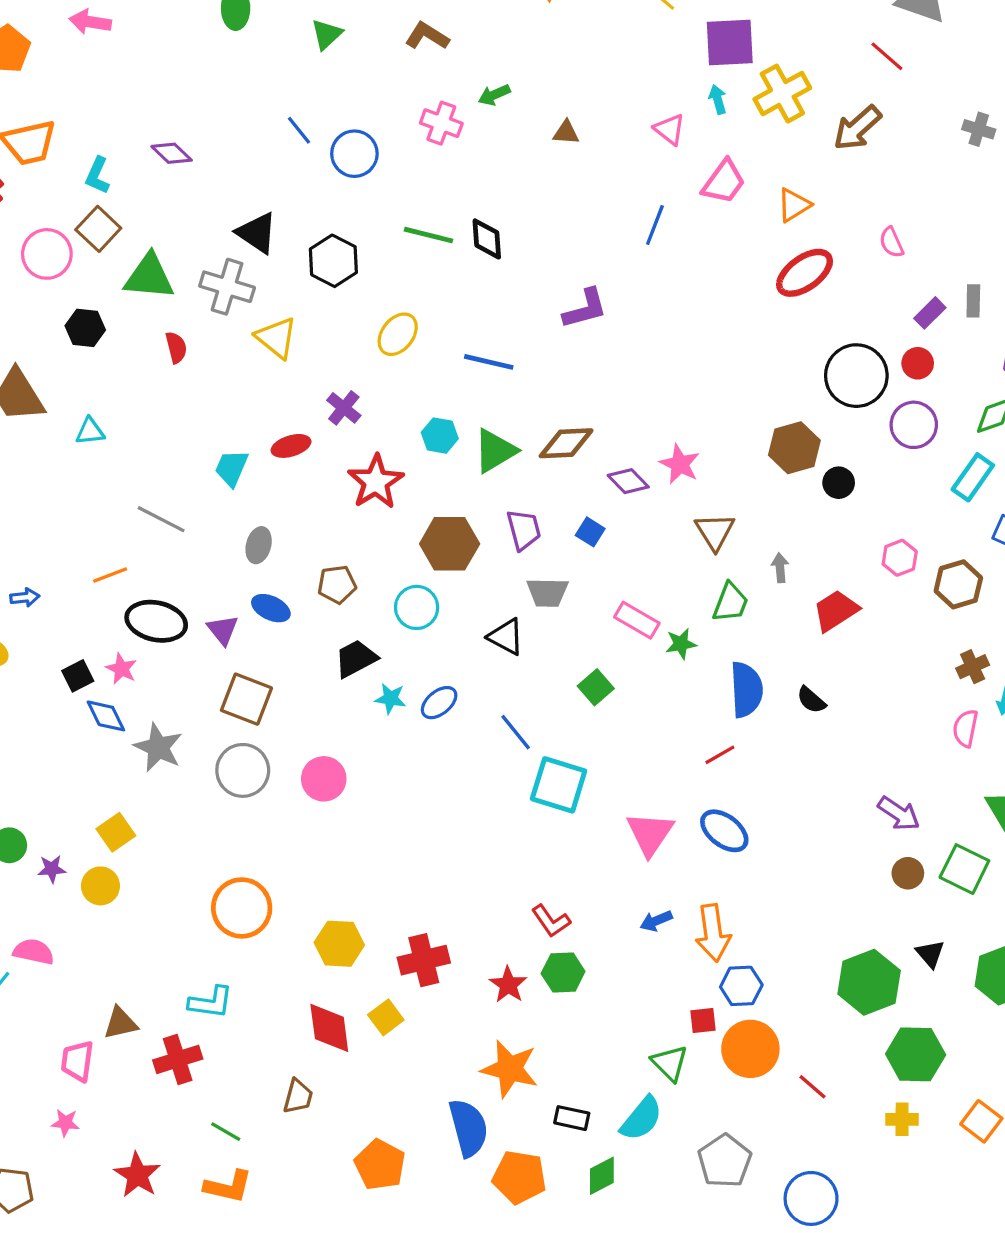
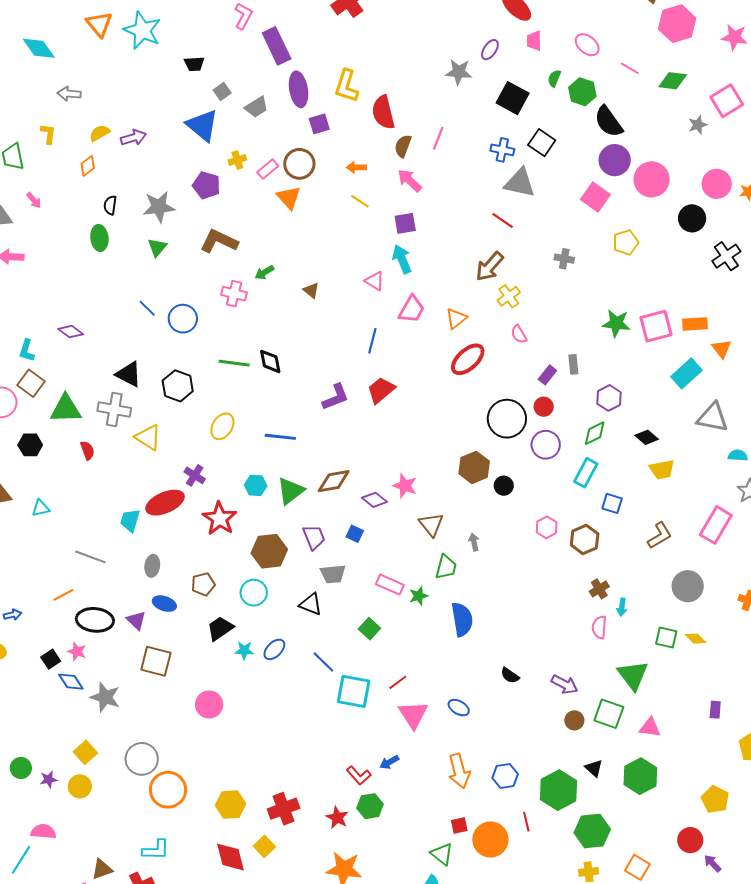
brown L-shape: (427, 36) -> (219, 241), size x1.4
purple square: (730, 43) -> (405, 223), size x0.7
yellow cross: (782, 94) -> (509, 296), moved, size x0.7
cyan arrow: (718, 99) -> (402, 259), size x1.6
brown triangle: (566, 133) -> (311, 290), turned 42
red ellipse: (291, 446) -> (165, 503), size x1.6
red trapezoid: (836, 611) -> (381, 390), moved
black semicircle: (811, 700) -> (510, 675), moved
red line: (720, 755) -> (398, 682), moved
gray circle: (243, 770) -> (142, 759), moved
blue ellipse: (724, 831) -> (459, 708), size x0.7
blue arrow: (656, 921) -> (389, 762), moved
blue hexagon: (741, 986) -> (505, 776), moved
red line: (812, 1087) -> (526, 822), moved, turned 42

